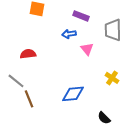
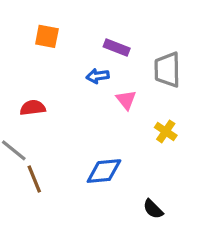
yellow cross: (112, 78) -> (166, 131), moved

